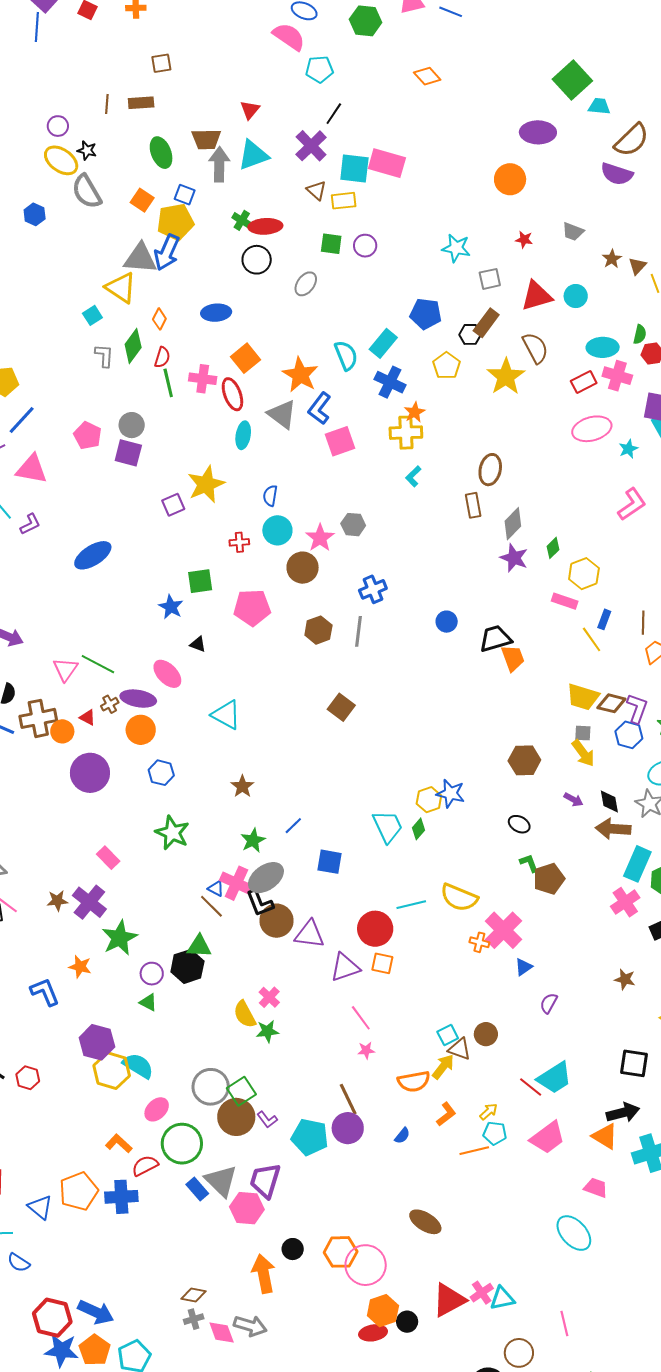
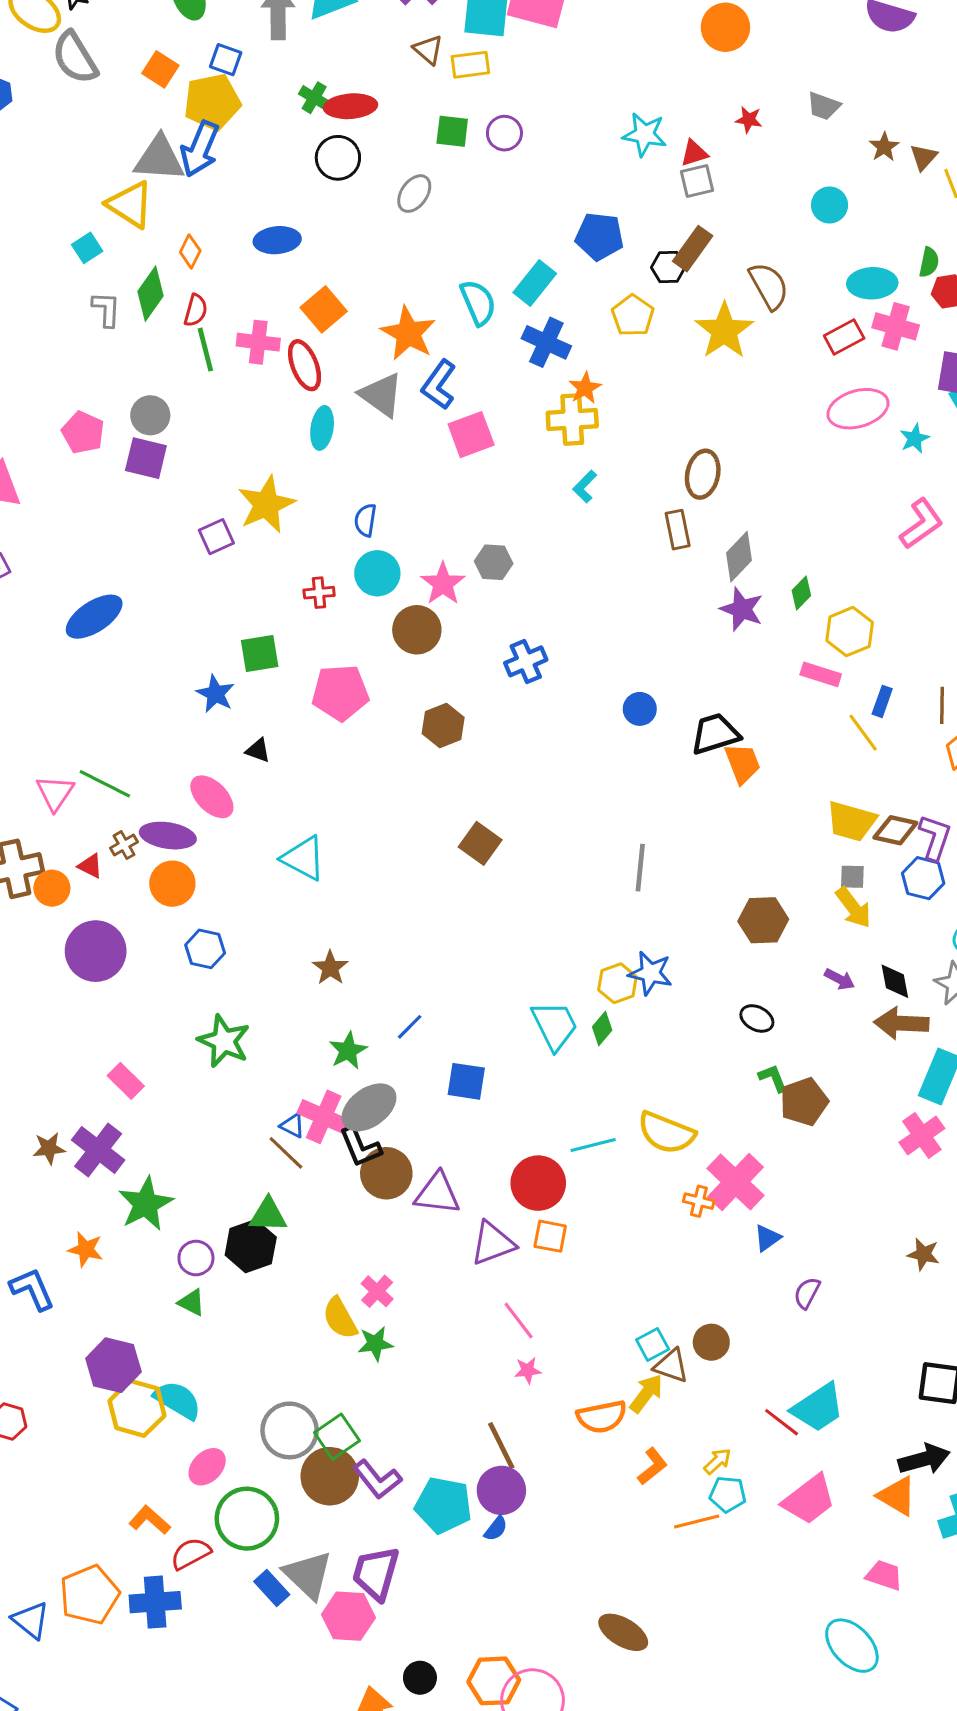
red triangle: (537, 296) -> (694, 153), moved, size x0.6
gray line: (358, 631) -> (640, 868), moved
purple L-shape: (267, 1119) -> (377, 1479), size x1.5
blue semicircle: (402, 1136) -> (496, 1529), moved

